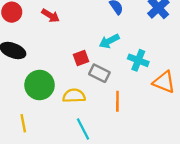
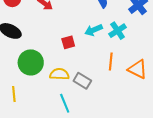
cyan cross: (138, 60) -> (118, 31), moved, turned 30
gray rectangle: (99, 73) -> (82, 81), moved
orange line: (117, 101) -> (111, 61), moved

